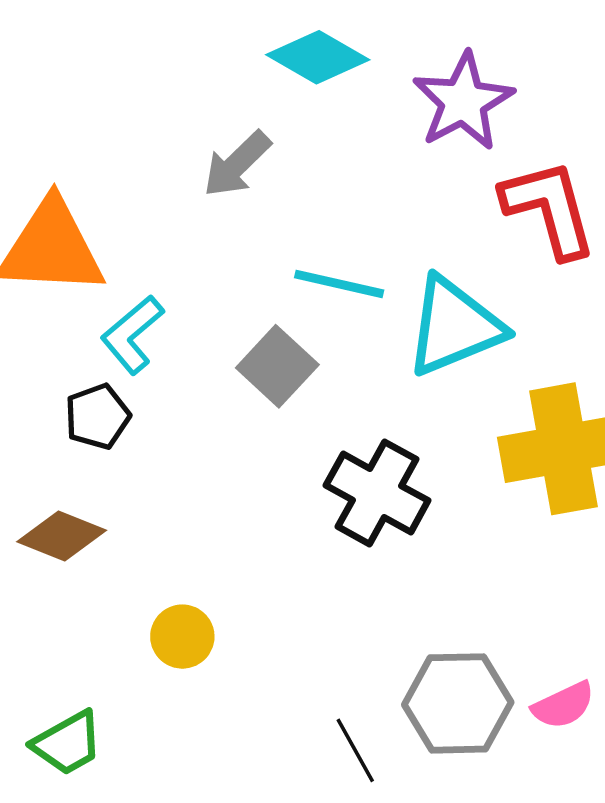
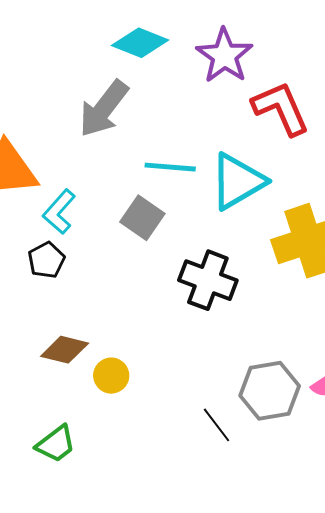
gray arrow: (237, 164) -> (104, 109), size x1.4
brown diamond: (62, 536) -> (65, 350), moved

